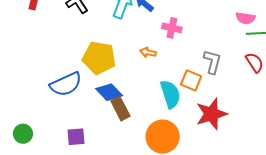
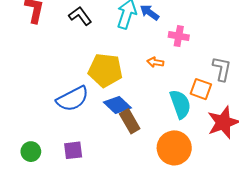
purple square: (76, 137) -> (73, 150), moved

